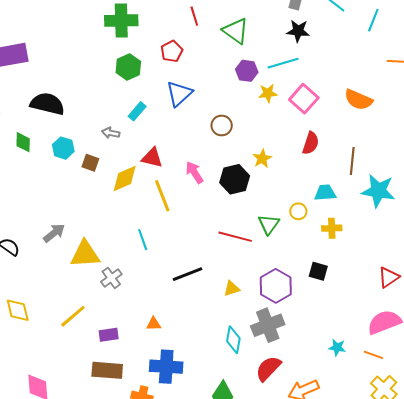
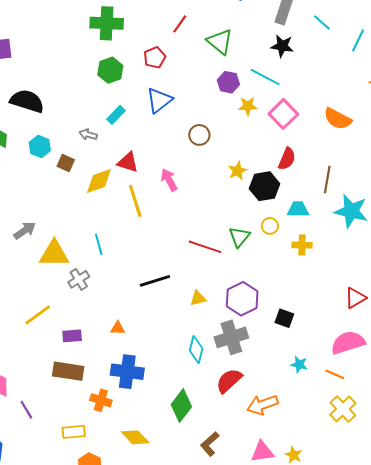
red line: (194, 16) -> (180, 24), turned 48
cyan line: (283, 63) -> (265, 77), turned 40
black hexagon: (235, 179) -> (265, 186), moved
cyan line: (143, 240) -> (99, 244), moved
black square: (318, 271) -> (284, 318), moved

